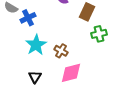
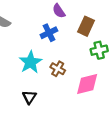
blue cross: (28, 18) -> (49, 33), moved
pink diamond: (71, 73) -> (87, 84), moved

